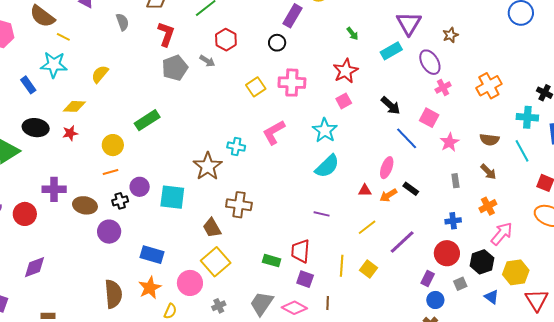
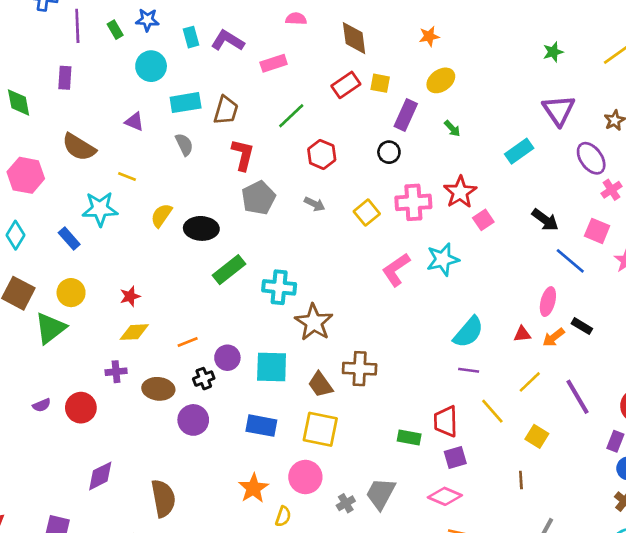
green arrow: (352, 34) -> (452, 128), moved
yellow line: (63, 37) -> (127, 176), moved
cyan rectangle: (391, 51) -> (519, 151), moved
gray arrow: (207, 61) -> (315, 204), moved
red star: (345, 71) -> (460, 192), moved
yellow diamond: (74, 106) -> (134, 332), moved
black ellipse: (36, 128) -> (201, 228), moved
cyan star: (325, 130) -> (443, 259), moved, turned 30
yellow circle: (113, 145) -> (71, 293), moved
cyan cross: (236, 147) -> (279, 287), moved, size x1.4
cyan semicircle: (327, 166) -> (468, 332), moved
purple cross: (54, 189) -> (116, 372), size x0.7
brown trapezoid: (212, 228) -> (320, 385), moved
purple line: (402, 242) -> (577, 397), turned -72
blue rectangle: (152, 255) -> (261, 426), moved
yellow square: (216, 262) -> (320, 429), moved, turned -32
yellow line: (342, 266) -> (492, 411), moved, turned -40
purple square: (305, 279) -> (455, 457), turned -30
brown semicircle: (113, 294) -> (163, 498), moved
brown line: (328, 303) -> (521, 480), moved
gray trapezoid: (262, 304) -> (381, 494), moved

